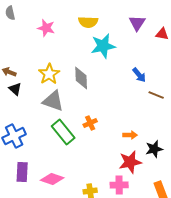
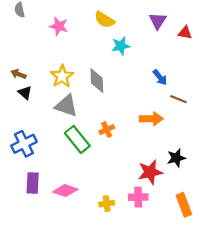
yellow semicircle: (88, 22) -> (104, 20), turned 30
cyan star: (103, 46) -> (121, 46), size x0.7
orange arrow: (130, 135) -> (151, 119), moved, size x1.5

